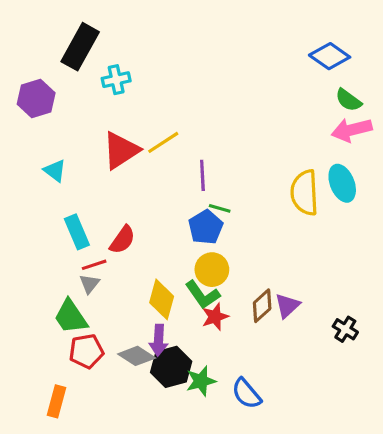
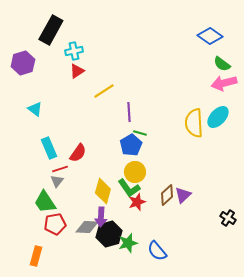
red triangle: (121, 150) -> (77, 71), moved, size x0.6
cyan ellipse: (342, 183) -> (218, 117), turned 65
black cross: (345, 329) -> (228, 218), moved
gray diamond: (137, 356) -> (87, 227), turned -30

